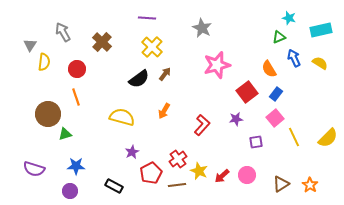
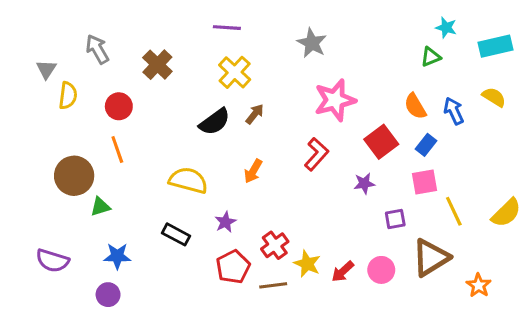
blue arrow: (294, 58) -> (454, 111), moved
pink square: (275, 118) -> (425, 182), turned 30
red L-shape: (202, 125) -> (316, 154), moved
purple star: (132, 152) -> (225, 222), moved
brown triangle: (281, 184) -> (431, 258), moved, size x1.5
black rectangle: (114, 186) -> (176, 234), moved

